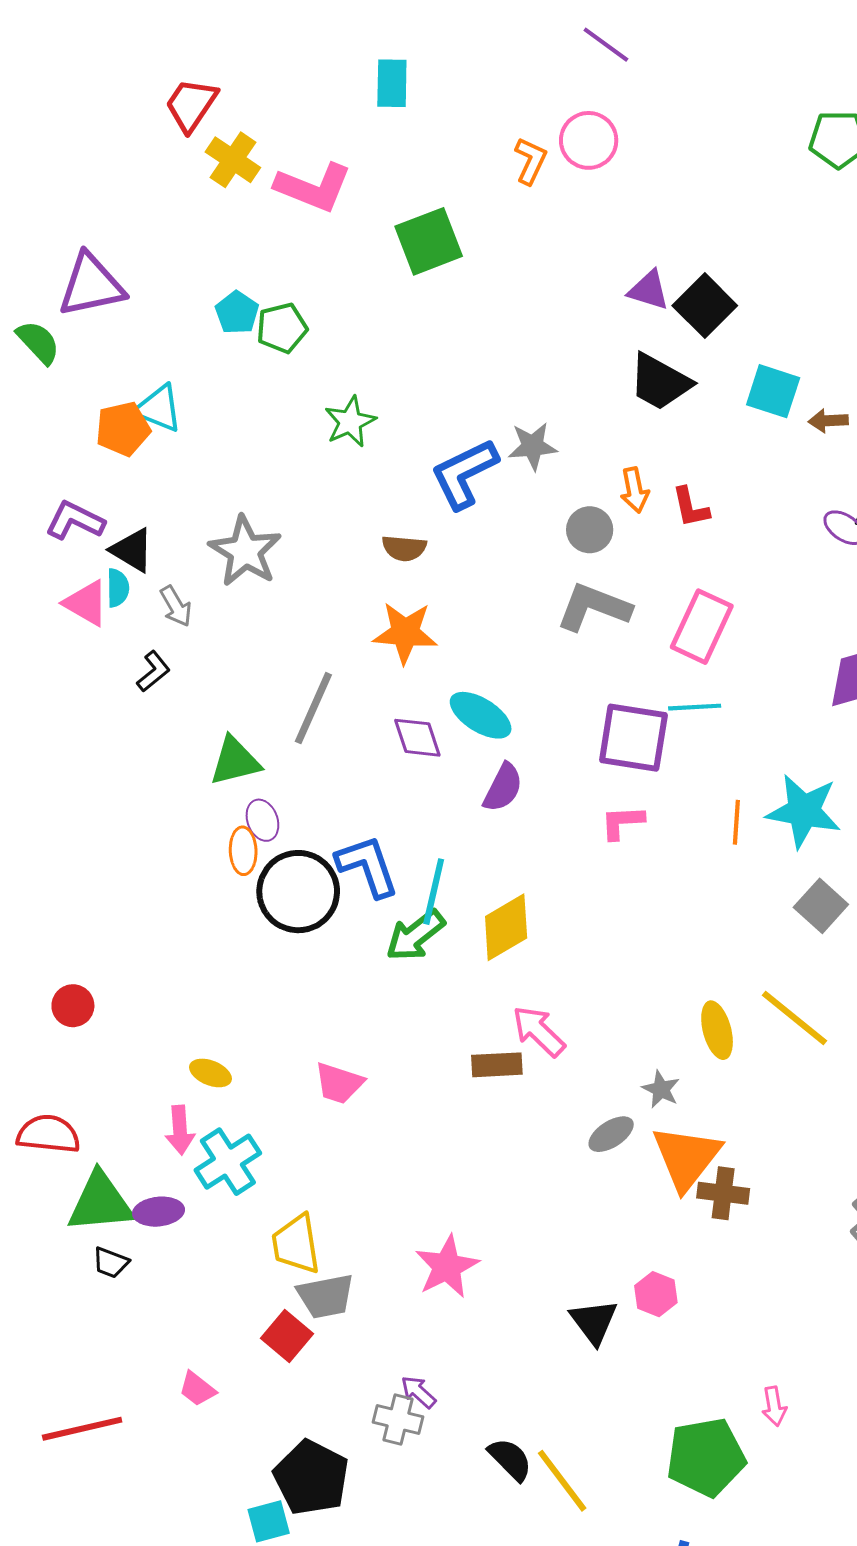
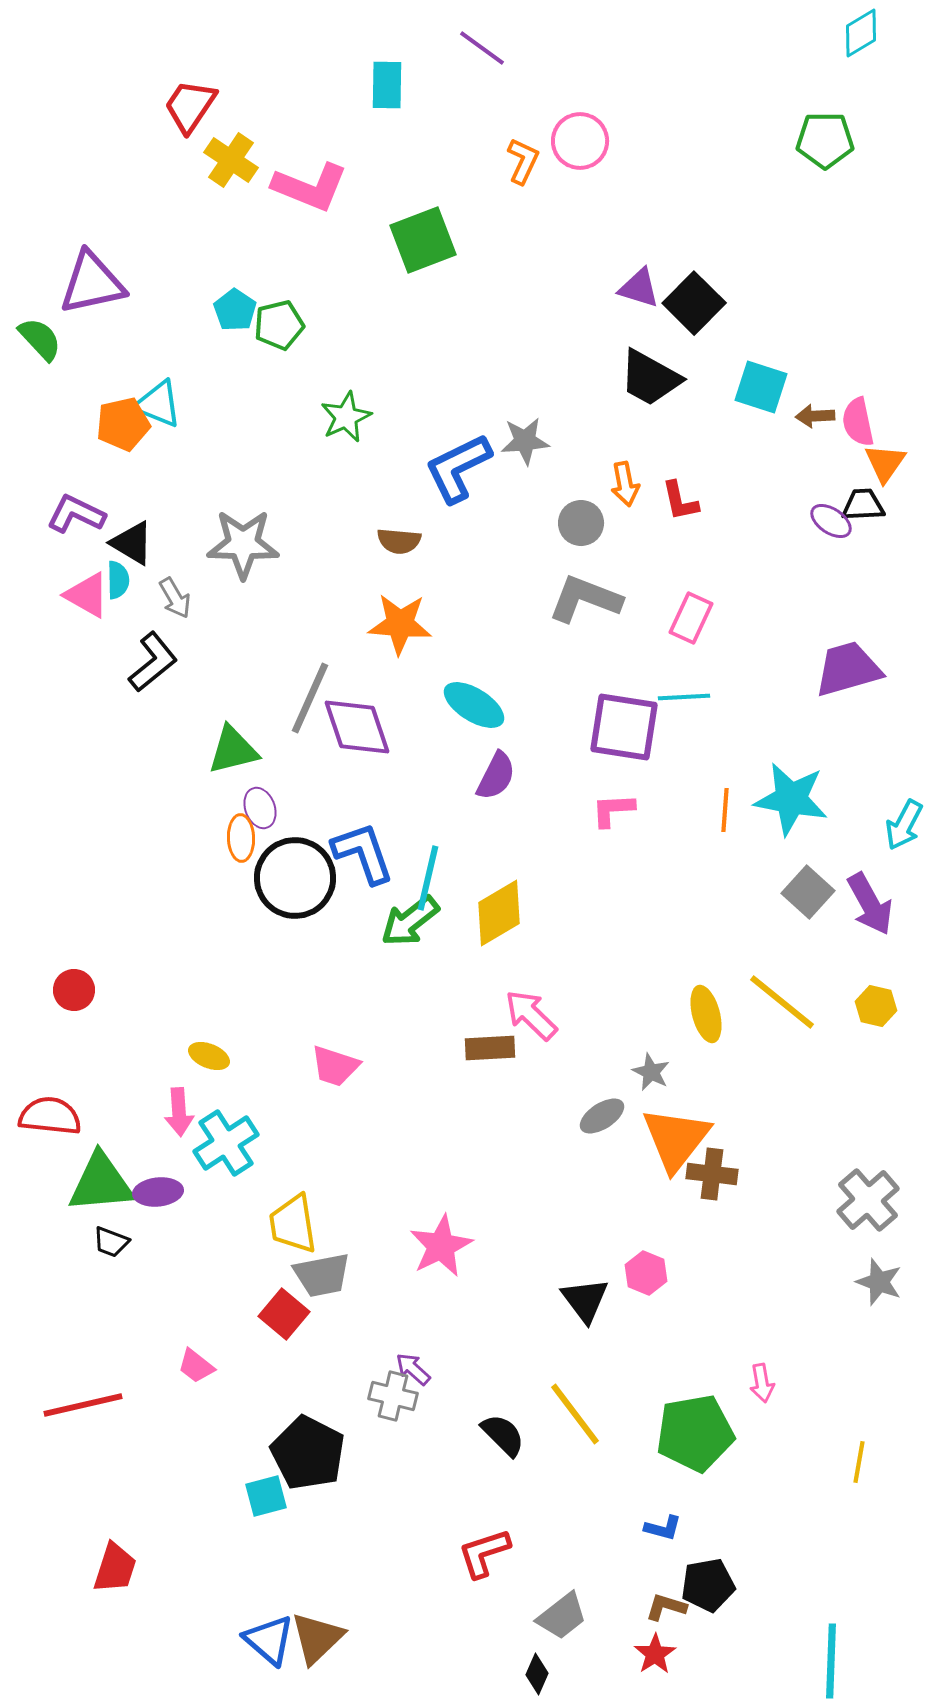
purple line: (606, 45) -> (482, 48), moved
gray star: (245, 551) -> (243, 544), turned -30
pink rectangle: (702, 627) -> (691, 618), size x0.7
black L-shape: (153, 671) -> (153, 662), size x1.5
purple diamond: (417, 738) -> (357, 727), moved, size x1.4
yellow line: (562, 1481) -> (575, 1414), moved

